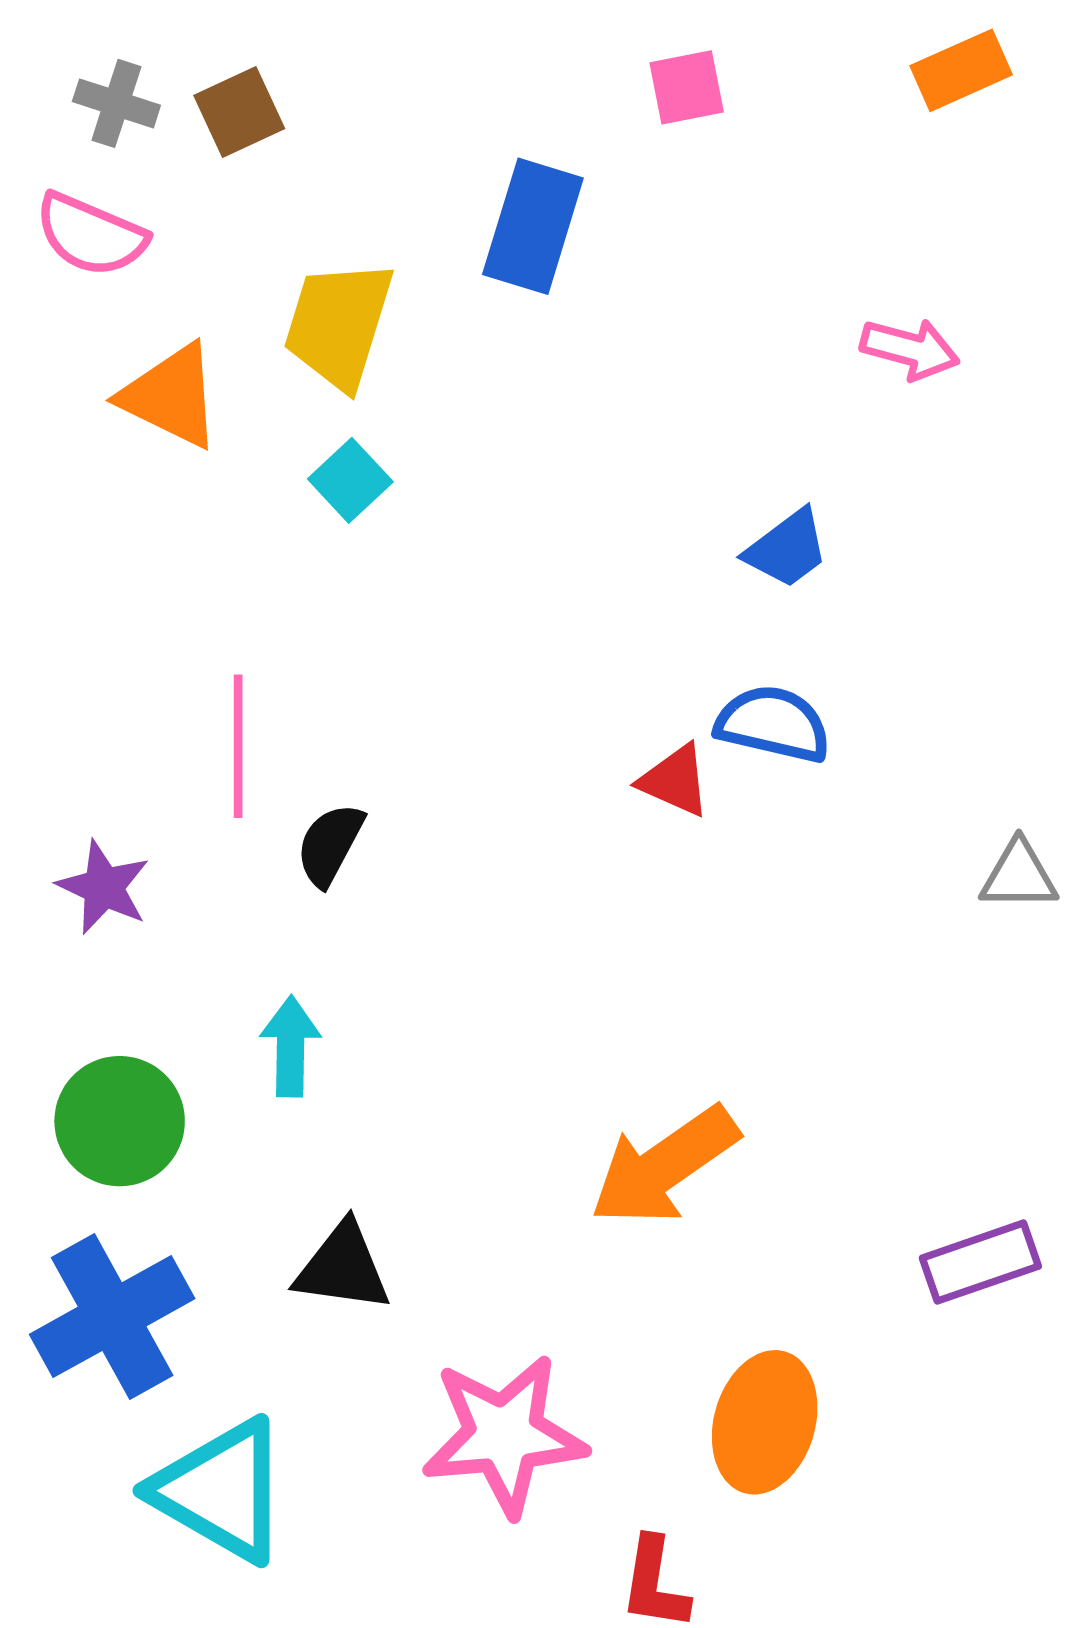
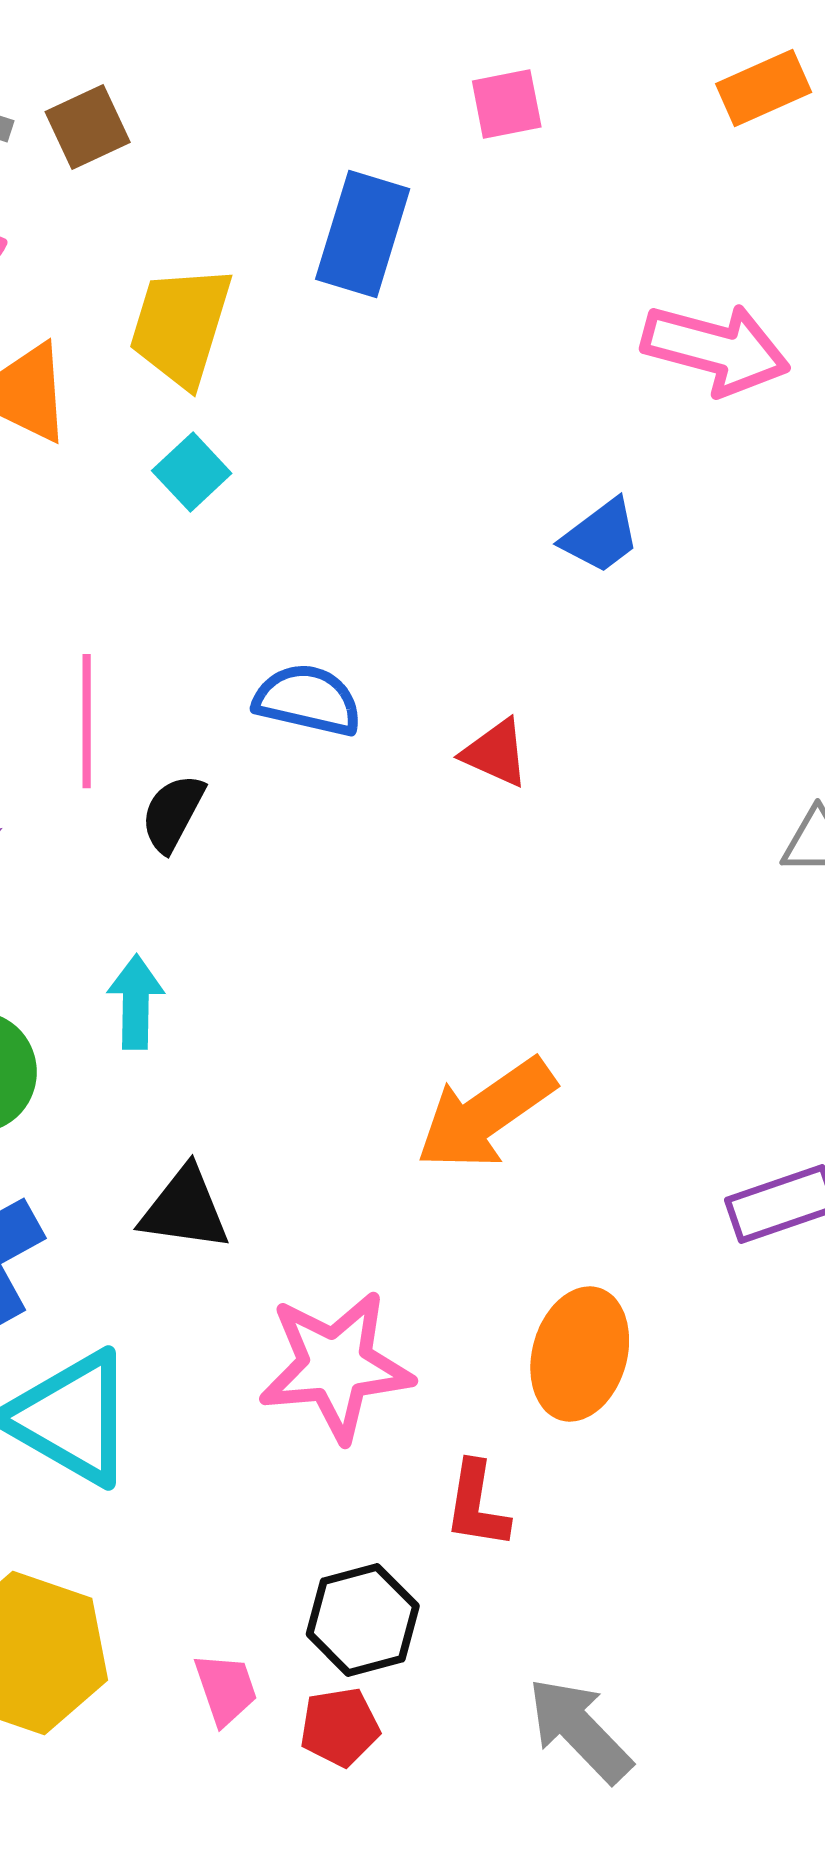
pink arrow: (910, 349) -> (716, 349), size x1.6
blue semicircle: (773, 724) -> (308, 700), moved

